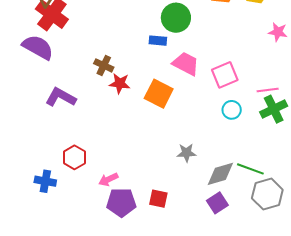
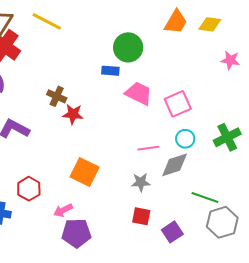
pink line: (268, 90) -> (148, 148), moved
orange square: (159, 94) -> (85, 172), moved
gray diamond: (220, 174) -> (175, 165), moved
red square: (158, 199) -> (141, 216), moved

